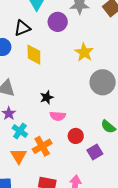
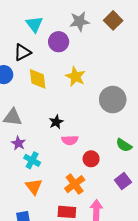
yellow star: (84, 52) -> (75, 77), moved
orange cross: (42, 146) -> (75, 184), moved
purple square: (95, 152) -> (123, 181), moved

